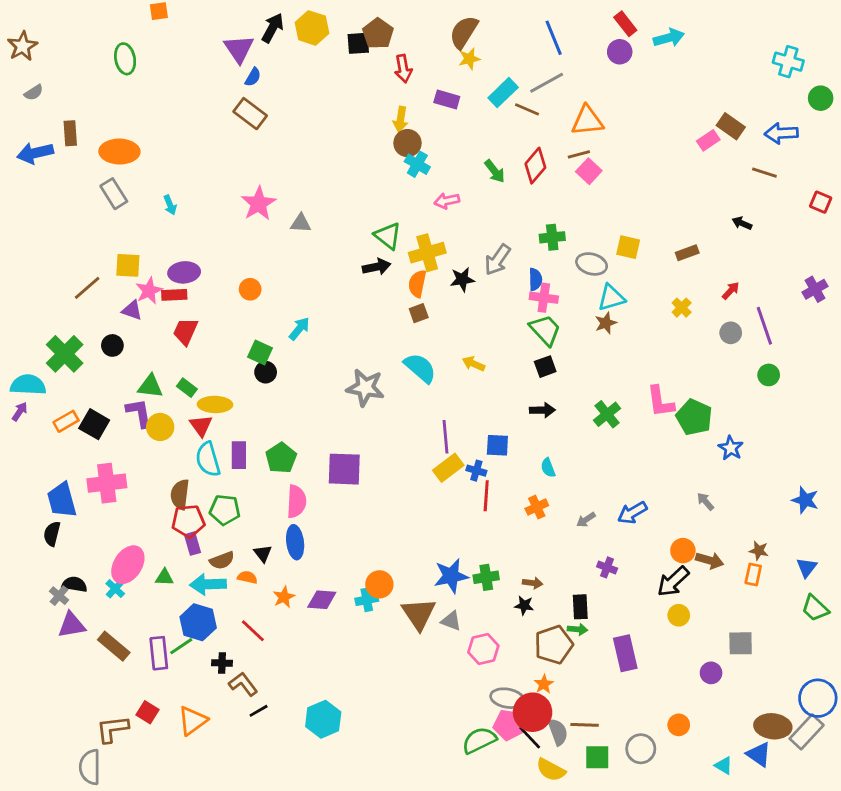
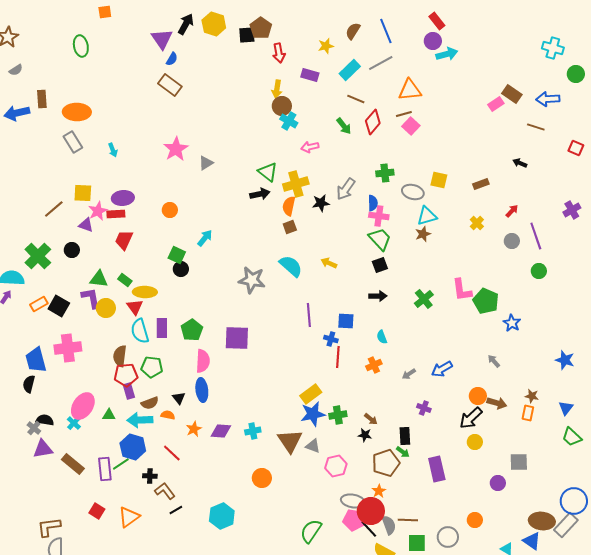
brown semicircle: (464, 32) -> (353, 31), moved, size x0.7
cyan arrow: (669, 38) -> (447, 54), moved
brown line: (527, 109) -> (356, 99), moved
gray triangle: (301, 223) -> (206, 163), turned -35
yellow rectangle: (448, 468) -> (311, 394), moved
brown arrow: (533, 583) -> (371, 419), turned 32
orange circle: (379, 584) -> (262, 478), moved
green arrow: (578, 629) -> (403, 452), turned 32
brown L-shape: (112, 729) -> (49, 527), moved
green semicircle: (479, 740) -> (311, 531), moved, turned -30

